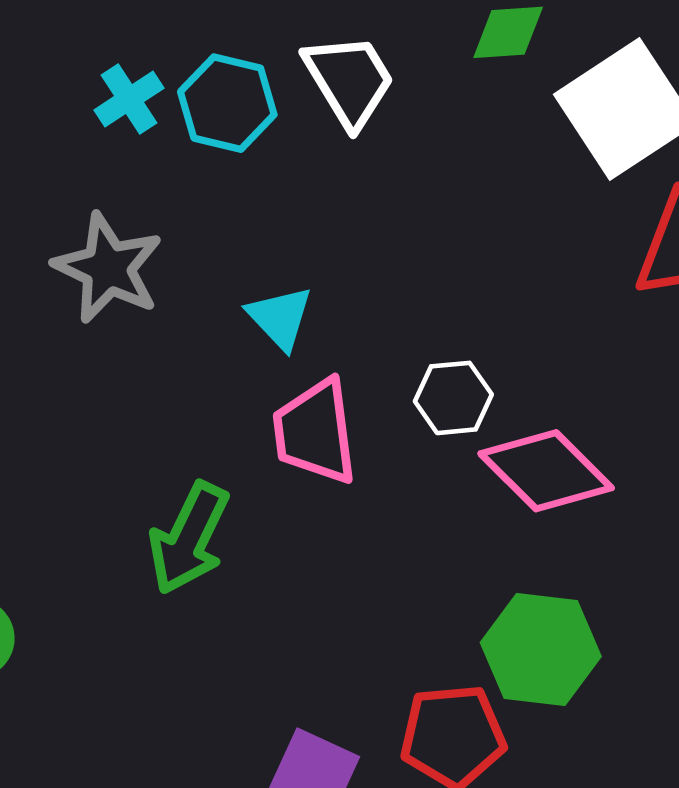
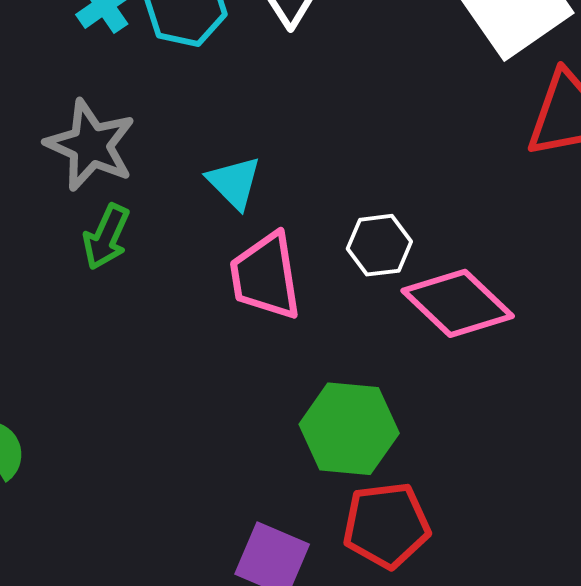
green arrow: (189, 538) -> (106, 237), moved, size x0.7
green hexagon: (541, 649) -> (349, 429), moved

